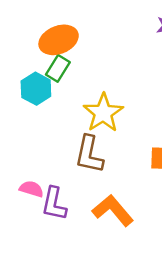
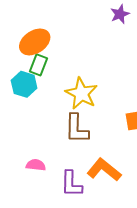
purple L-shape: (54, 204) -> (71, 184), moved

